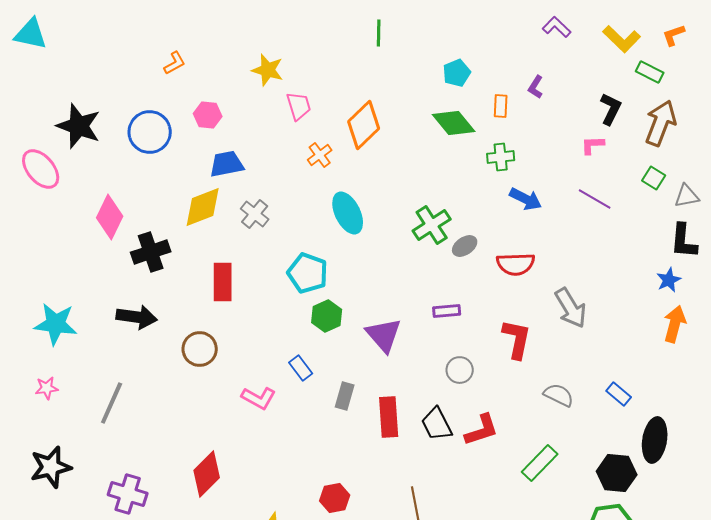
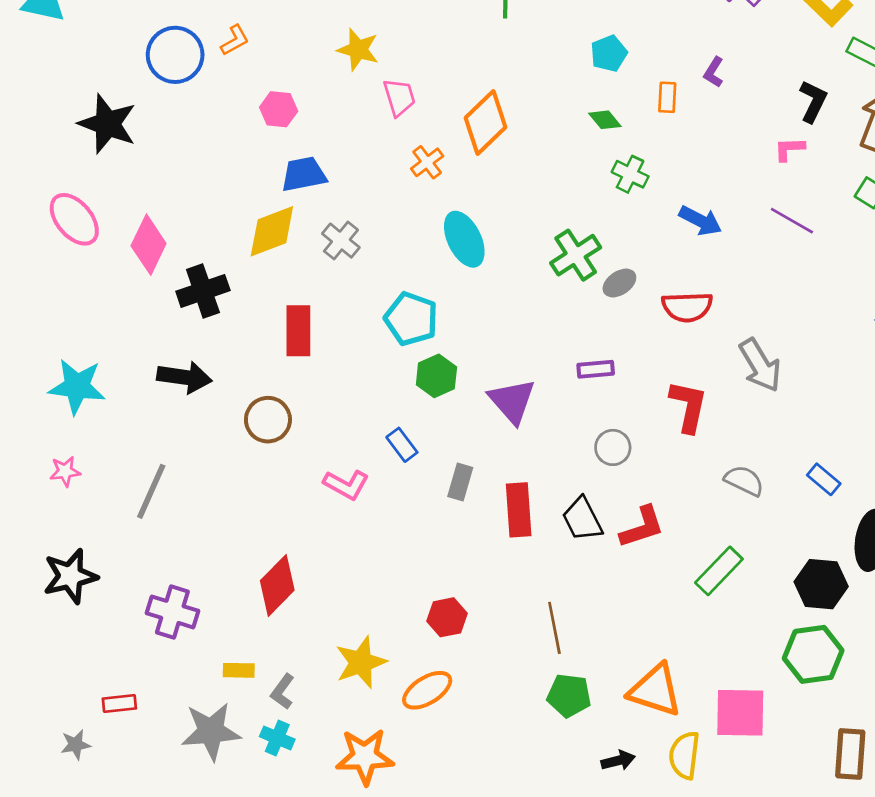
green diamond: (454, 123) -> (605, 120), size x0.6
blue circle: (150, 132) -> (175, 55), moved
green cross: (501, 157) -> (630, 174), moved, turned 32
pink ellipse: (41, 169) -> (74, 219), moved

